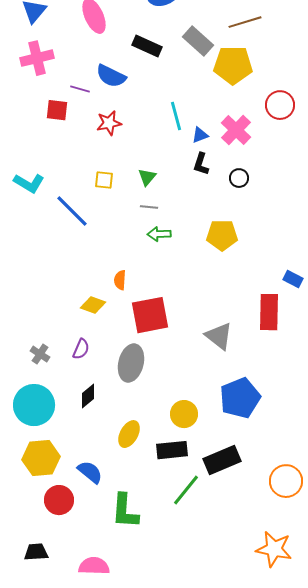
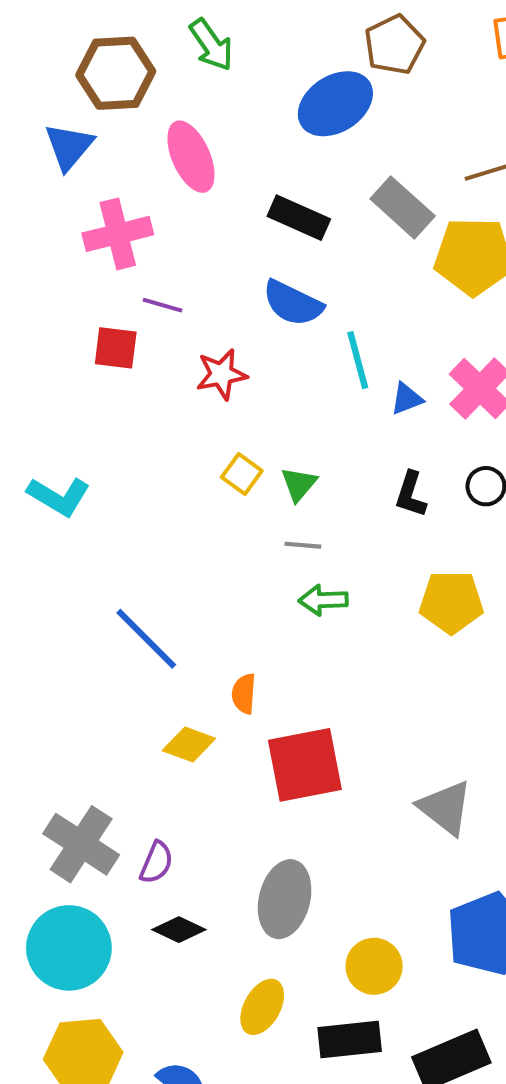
pink cross: (37, 58) -> (118, 234), moved
blue semicircle: (111, 76) -> (293, 303), moved
black L-shape: (201, 164) -> (411, 494), moved
yellow square: (104, 180) -> (242, 474), moved, turned 30
blue line: (72, 211) -> (146, 639), moved
purple semicircle: (81, 349) -> (156, 863), moved
gray cross: (40, 354) -> (81, 844), size x1.8
gray ellipse: (131, 363) -> (285, 899), moved
black diamond: (88, 396) -> (179, 930), turned 65

